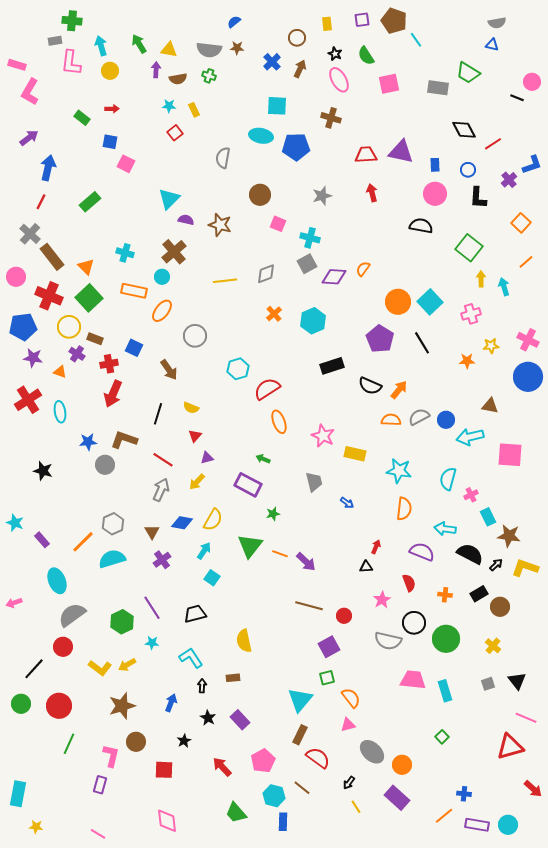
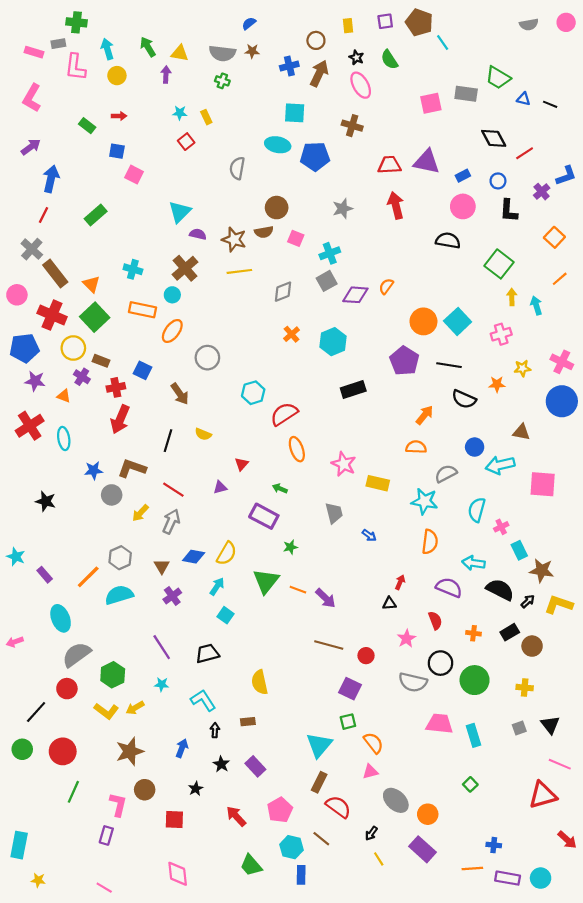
blue triangle: (492, 45) -> (524, 99), moved
blue cross: (272, 62) -> (289, 66), turned 30
pink rectangle: (17, 65) -> (34, 52), moved
brown arrow: (300, 69) -> (319, 73), size x1.4
brown semicircle: (178, 79) -> (264, 232), moved
pink circle: (532, 82) -> (566, 22), moved
pink square: (389, 84) -> (431, 103), moved
blue rectangle: (435, 165) -> (463, 176), turned 64
red arrow: (372, 193) -> (396, 205), size x1.4
cyan cross: (310, 238) -> (330, 253), turned -36
yellow line: (225, 281) -> (239, 271), moved
black line: (422, 343) -> (449, 365), turned -50
black semicircle: (370, 386) -> (464, 399), moved
gray semicircle: (419, 417) -> (446, 474), moved
red triangle: (195, 436) -> (241, 464), moved
yellow arrow: (197, 482) -> (140, 513), moved
green hexagon: (122, 622) -> (113, 675), moved
yellow cross: (493, 646) -> (525, 688), turned -35
purple square: (329, 647) -> (350, 689), turned -35
orange line: (444, 816) -> (472, 868), turned 36

